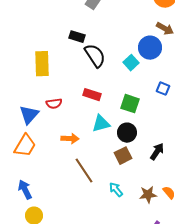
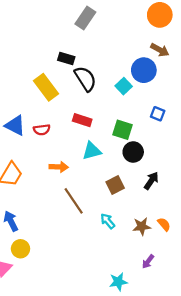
yellow rectangle: (42, 64) -> (46, 87), moved, turned -35
blue triangle: (29, 115) -> (15, 125), moved, turned -45
black circle: (127, 133) -> (133, 152), moved

